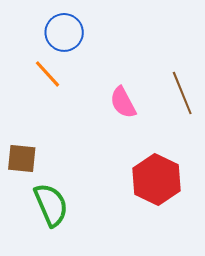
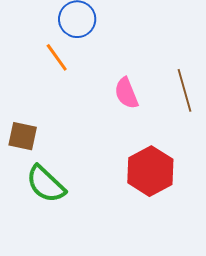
green semicircle: (51, 205) -> (46, 184), turned 150

